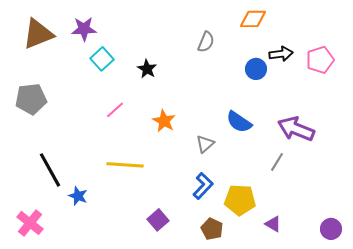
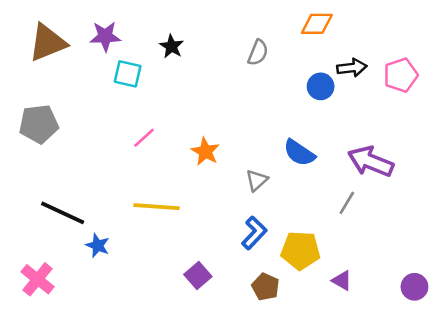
cyan square: (102, 59) -> (128, 74), turned -35
black star: (147, 69) -> (172, 46), moved
black line: (50, 170) -> (63, 213), turned -36

